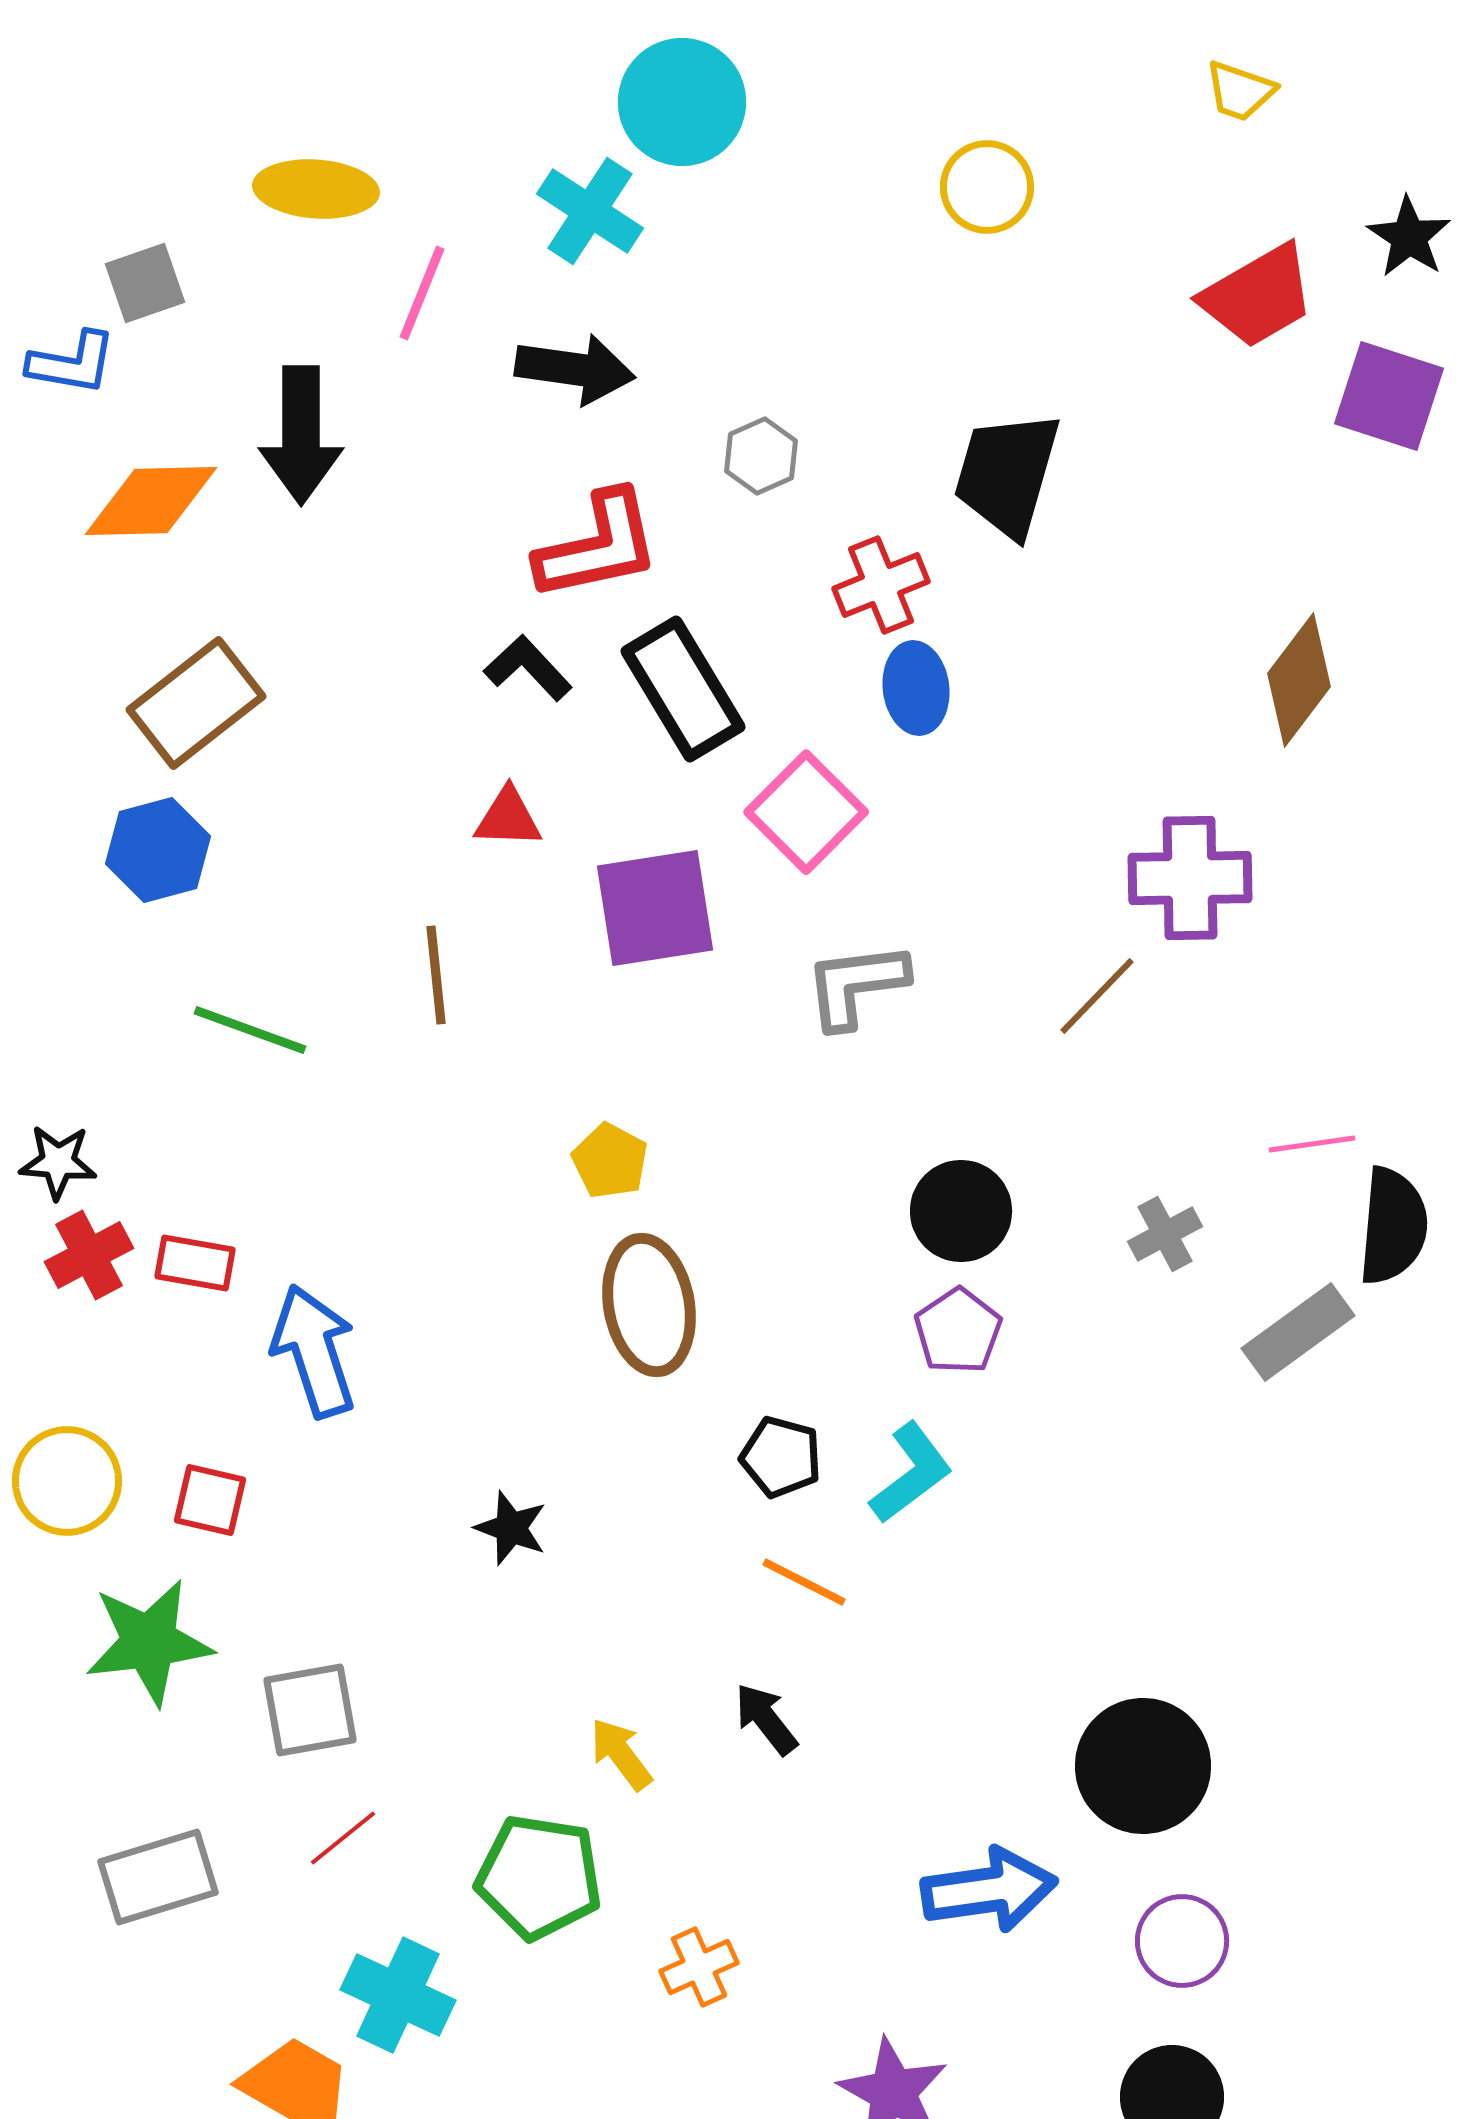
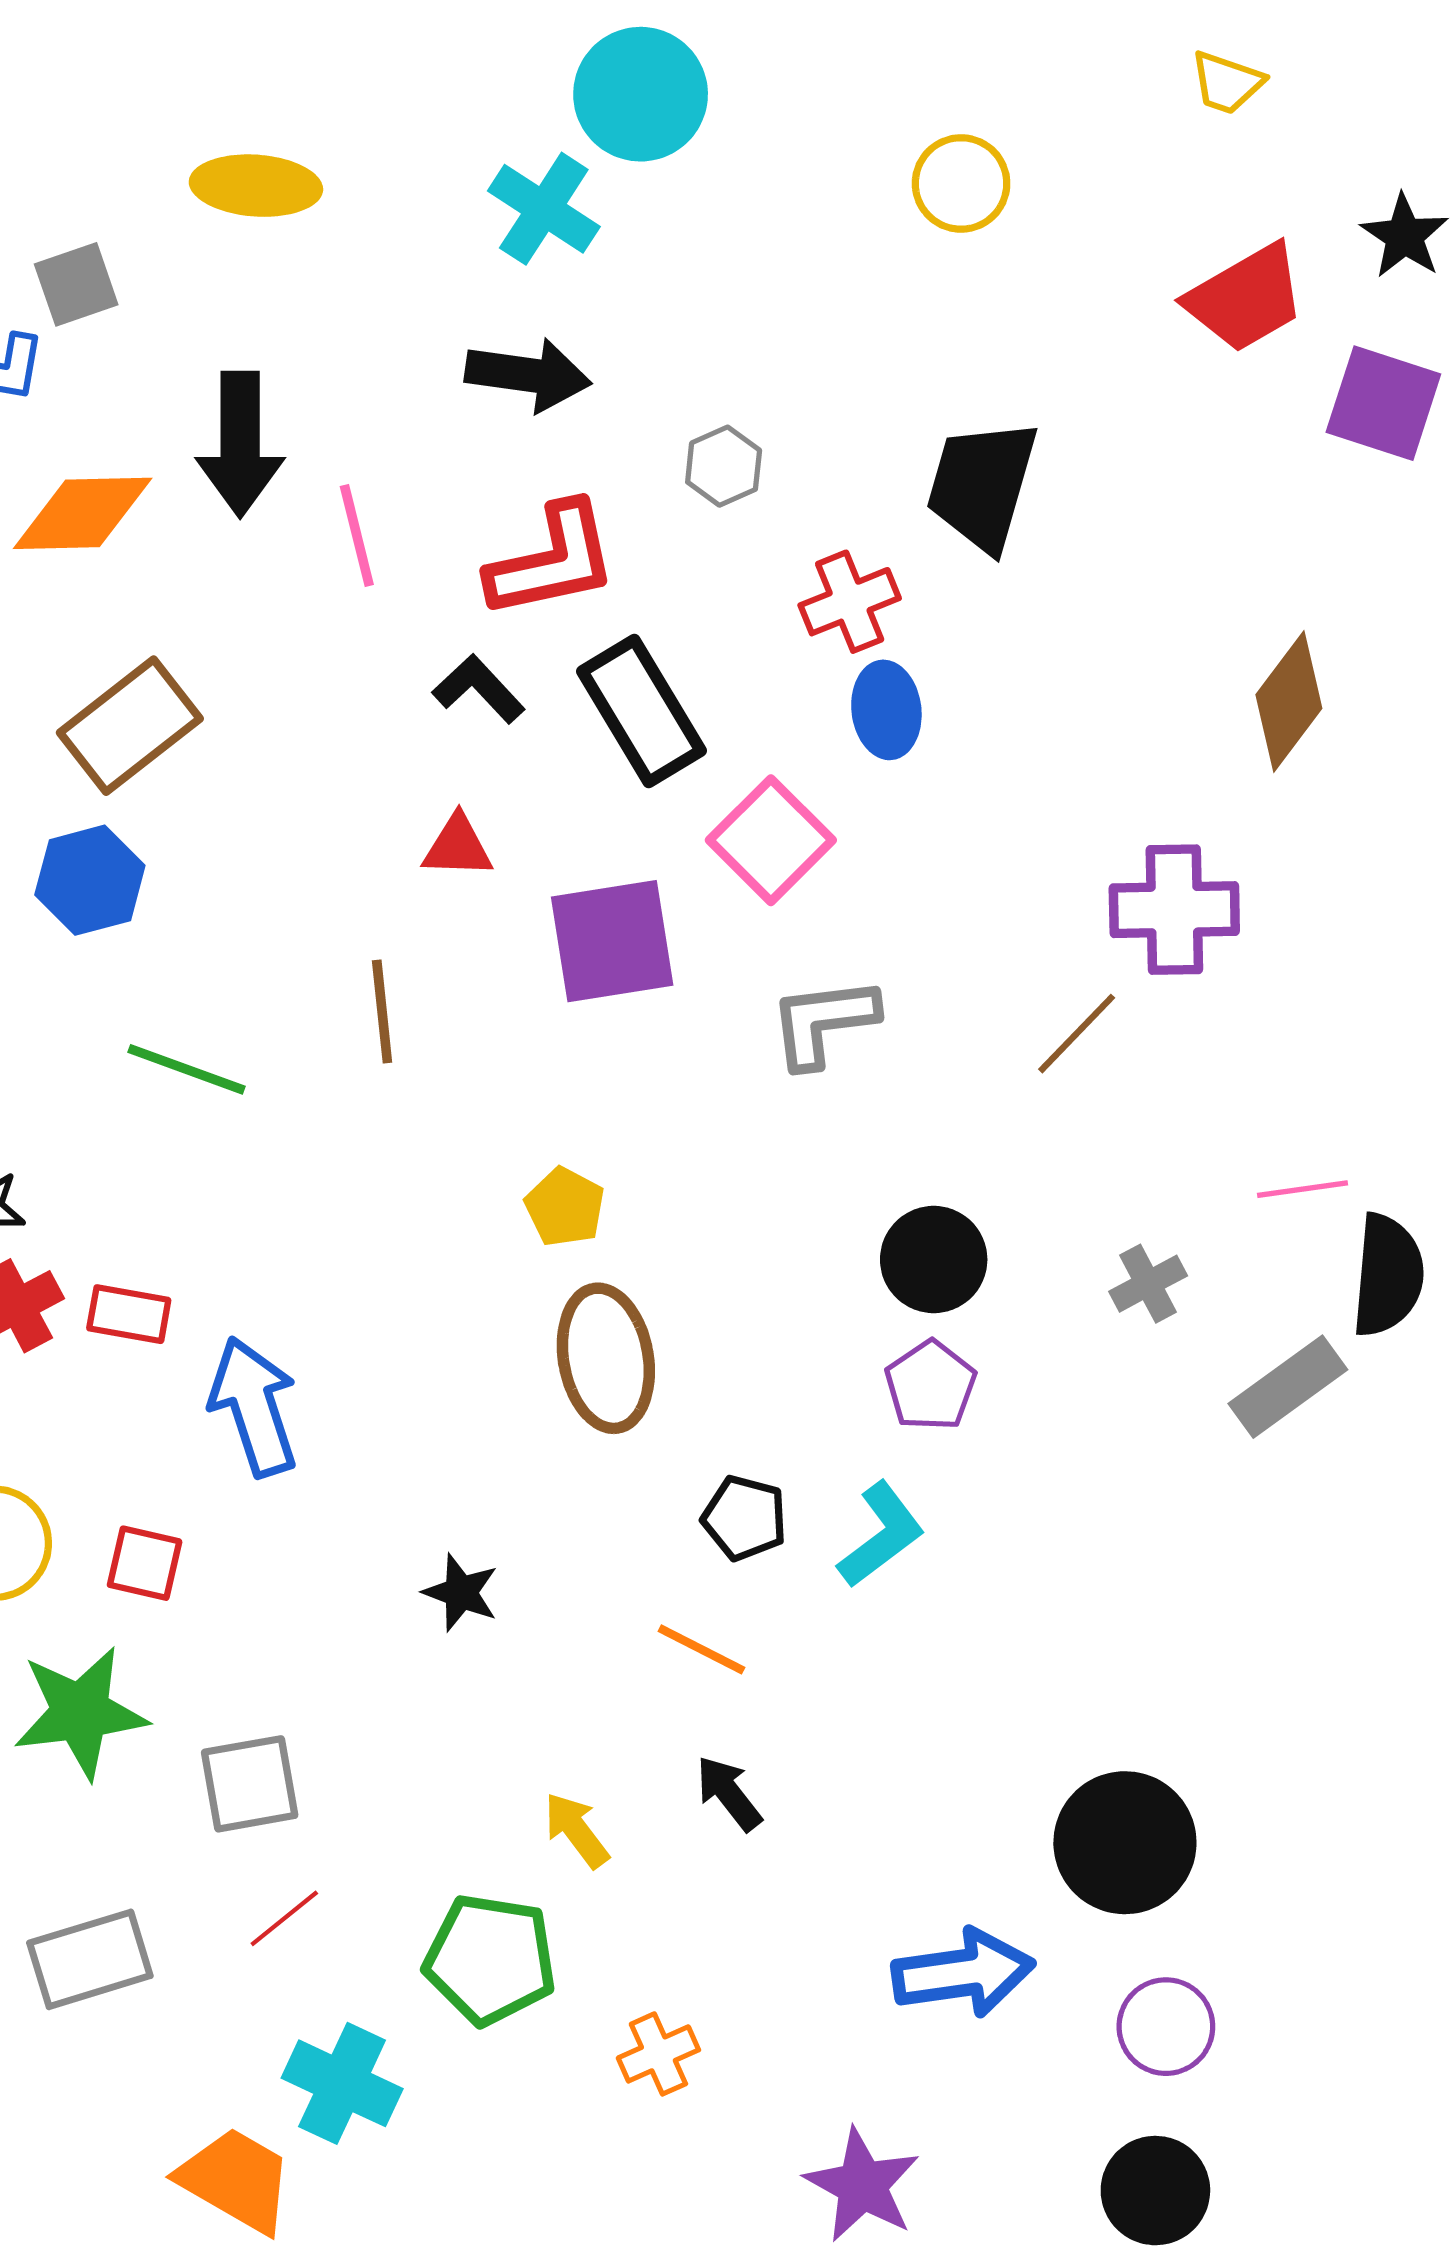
pink line: (422, 293) -> (357, 536), moved, turned -36
orange line: (804, 1582) -> (701, 1649), moved

